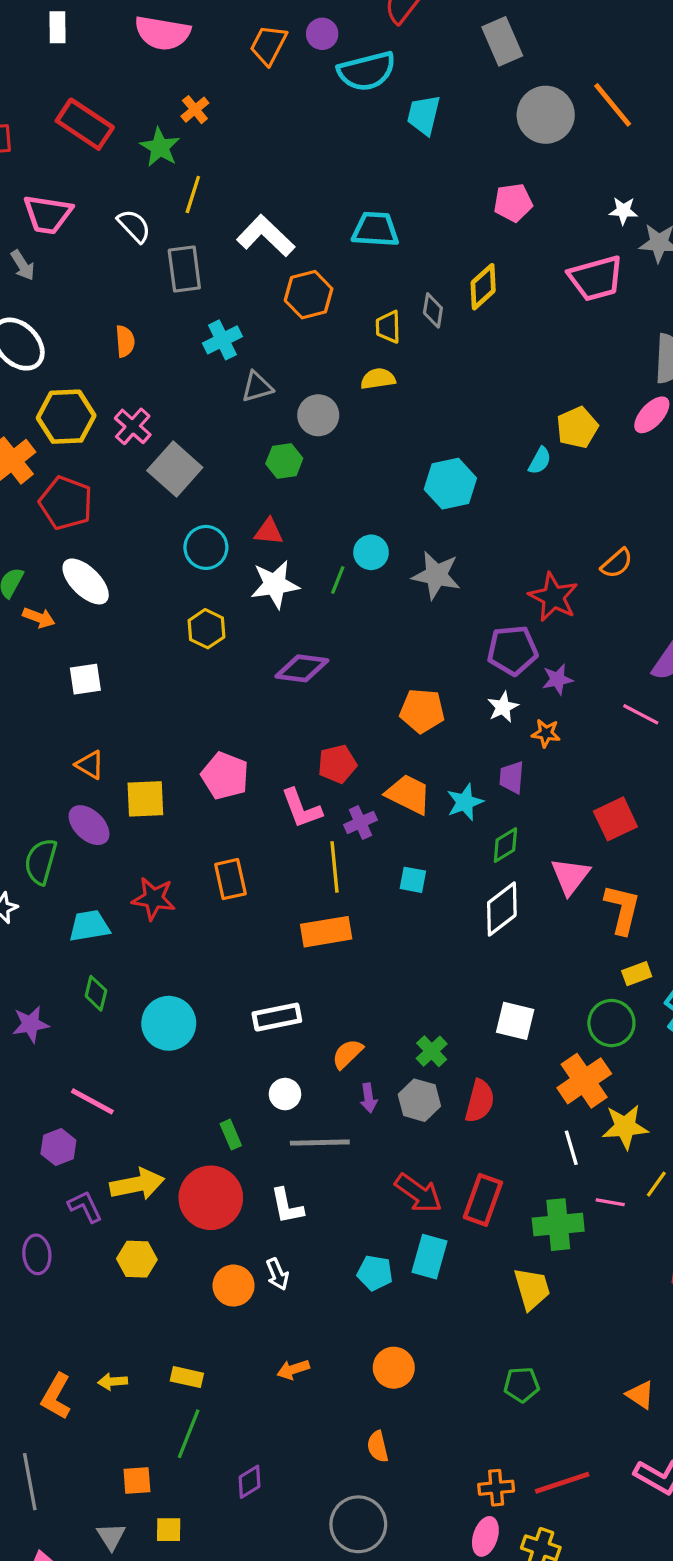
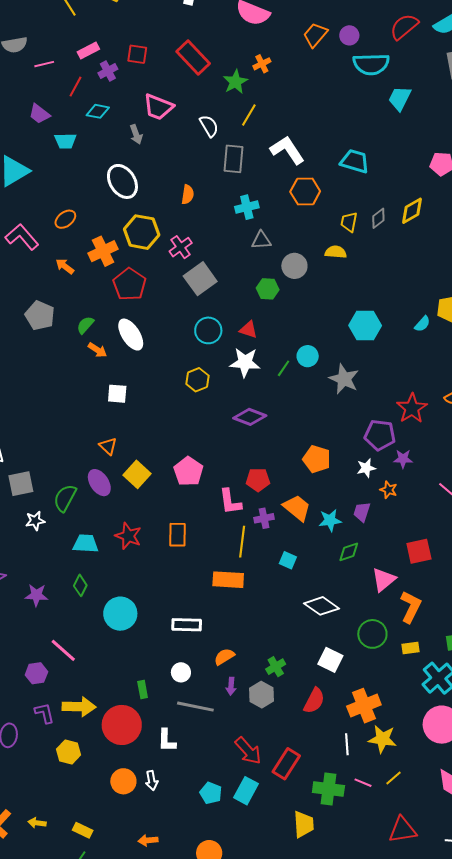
gray diamond: (433, 310) -> (378, 218), turned 30
yellow square: (145, 799) -> (137, 474), turned 32
white diamond: (502, 909) -> (321, 606), moved, turned 60
green circle: (611, 1023) -> (372, 634), moved
red semicircle: (480, 1101) -> (314, 701), moved

